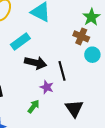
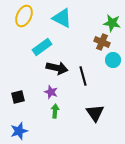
green star: (91, 17) -> (112, 23), turned -30
purple star: (47, 87) -> (51, 92), moved
green arrow: (34, 106) -> (55, 111), turned -32

